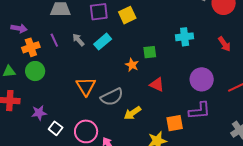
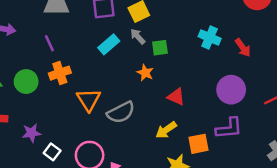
cyan cross: (185, 37) -> (210, 37), turned 30
gray arrow: (78, 40) -> (138, 36), moved
red arrow: (224, 44) -> (243, 48), moved
orange cross: (31, 47) -> (60, 73), moved
green square: (150, 52) -> (160, 48), moved
yellow arrow: (132, 113) -> (166, 130), moved

